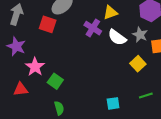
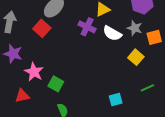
red square: (48, 24) -> (42, 28), turned 30

